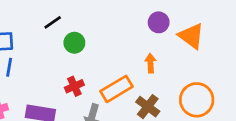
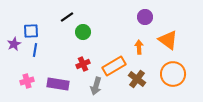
orange triangle: (191, 36) -> (168, 40), moved

